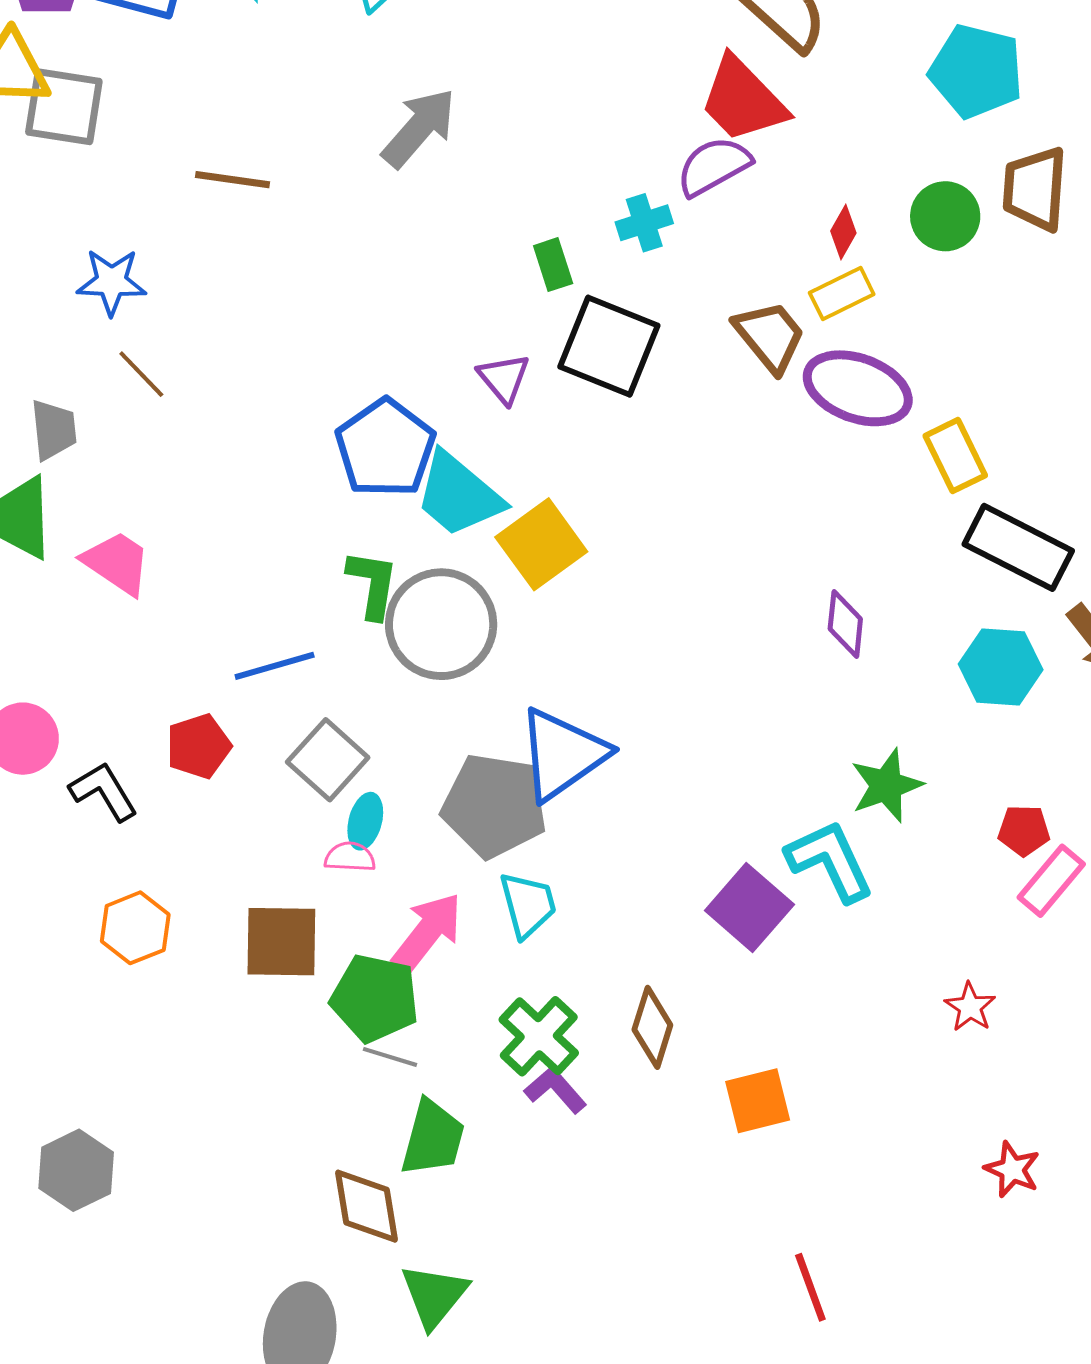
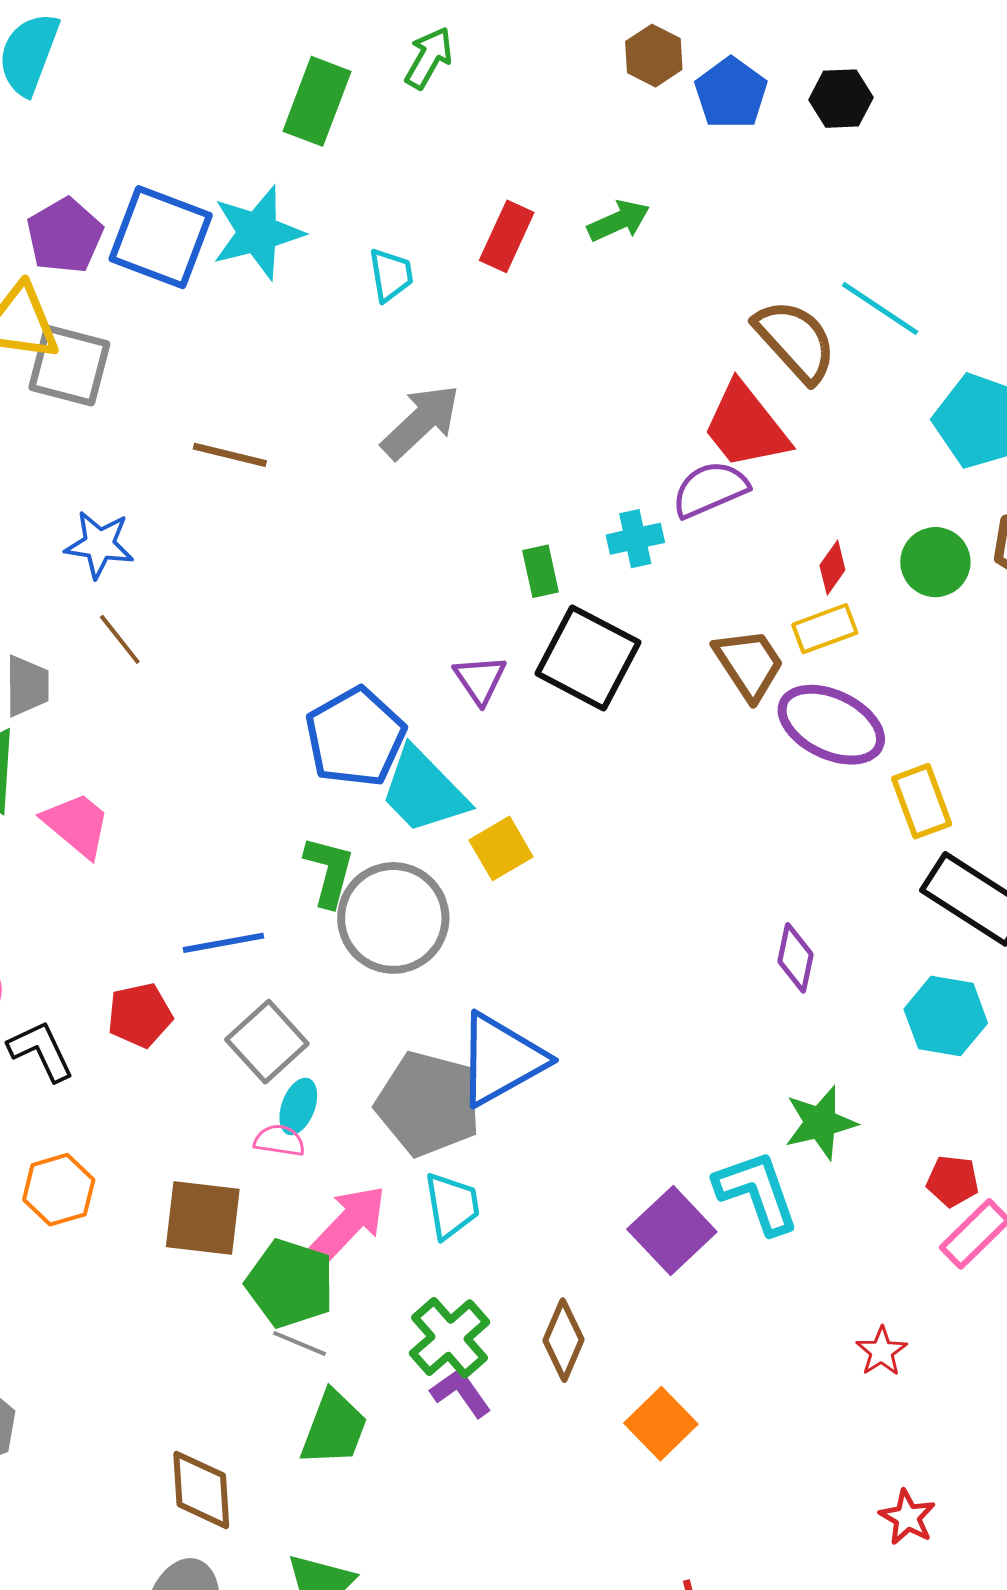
yellow square: (541, 544) -> (501, 848), size x0.7
orange square: (758, 1101) -> (661, 1424), turned -36
brown diamond: (367, 1206) -> (201, 1490), moved

